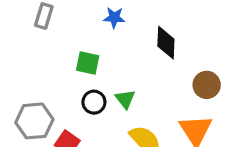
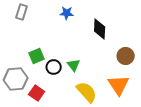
green square: (88, 63) -> (37, 56), moved, turned -35

